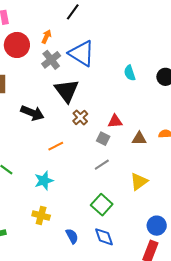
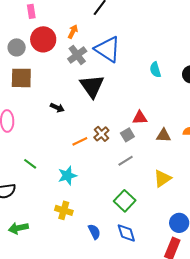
black arrow: (32, 113) -> (57, 108), size x0.6
brown cross: (80, 117) -> (101, 134), moved
gray square: (103, 139) -> (127, 135), turned 32

